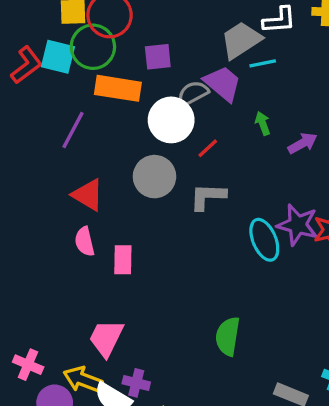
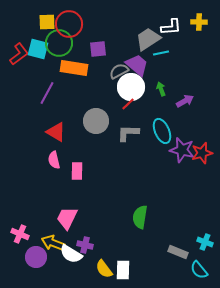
white circle: (171, 120) -> (131, 87), moved
cyan ellipse: (264, 240) -> (162, 131), moved

